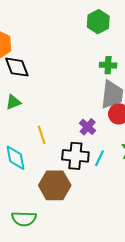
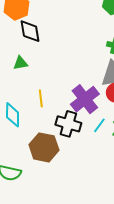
purple cross: (88, 127) -> (85, 99), size x1.8
cyan line: (100, 158) -> (99, 125), moved

